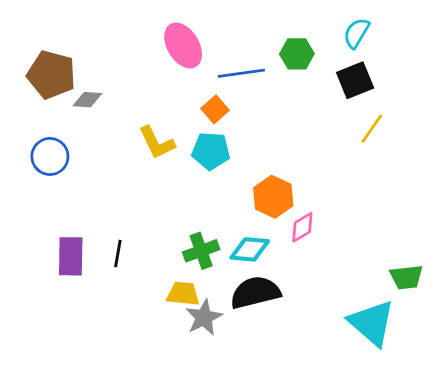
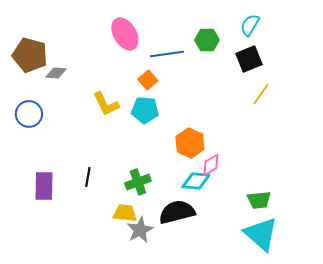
cyan diamond: (250, 249) -> (196, 181), moved
black line: (118, 254) -> (88, 177), moved
green trapezoid: (406, 277) -> (259, 200), moved

